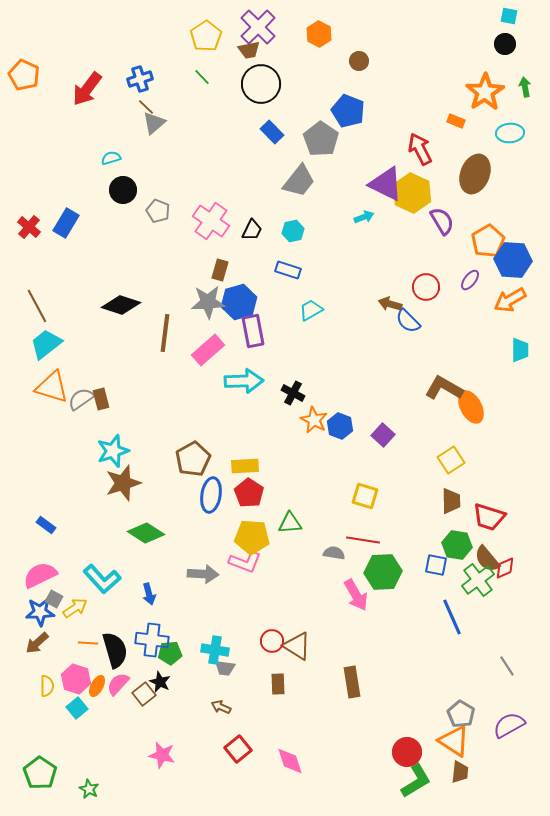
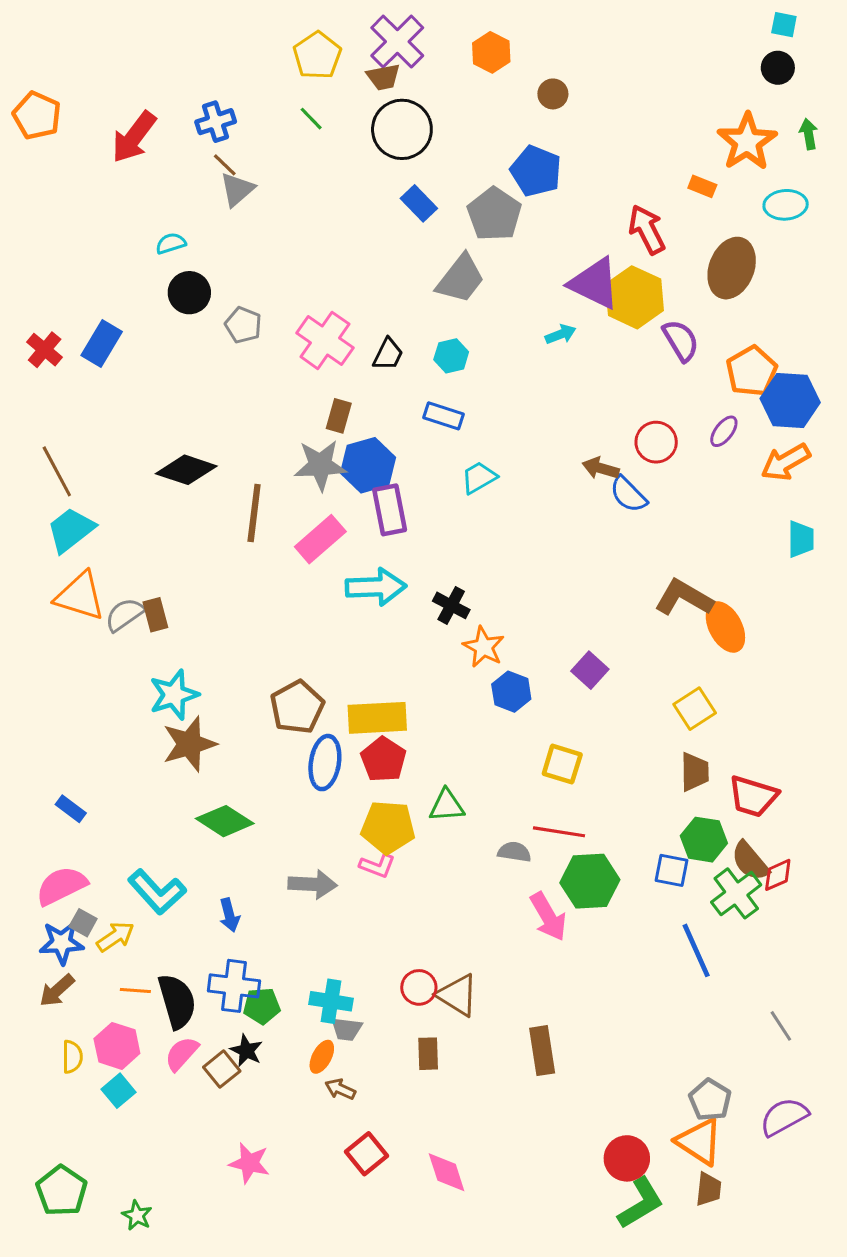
blue hexagon: (340, 426) -> (511, 692), moved
yellow rectangle: (245, 466) -> (377, 718), size x1.4
pink L-shape: (245, 562) -> (377, 866), size x0.7
orange ellipse: (97, 686) -> (322, 1057), moved

